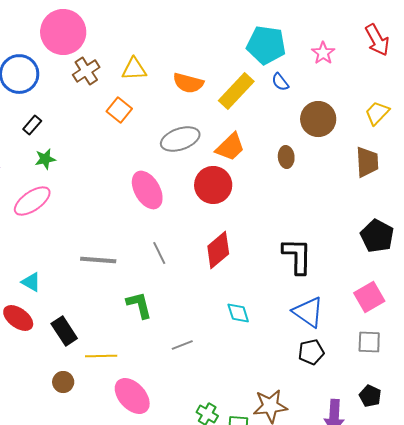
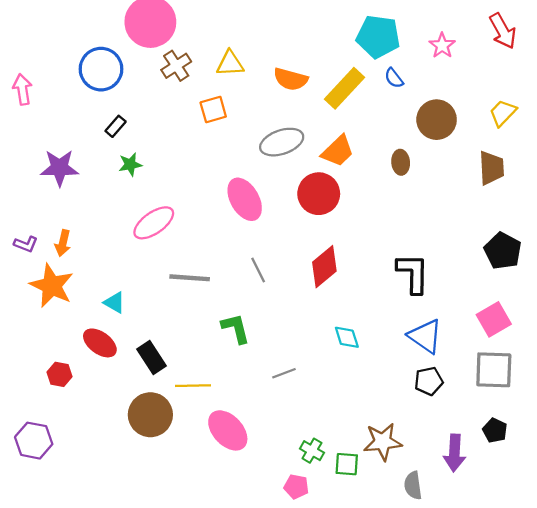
orange square: (119, 110) -> (213, 110), turned 35
pink ellipse: (32, 201) -> (154, 223), moved
gray square: (369, 342) -> (494, 370), size x1.5
brown circle: (63, 382) -> (150, 415), size x1.8

